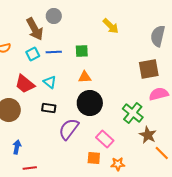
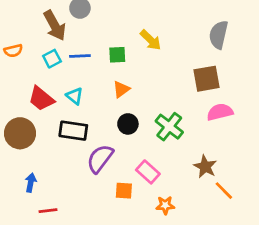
yellow arrow: (111, 26) -> (151, 40), moved
orange triangle: (85, 77) -> (121, 89), turned -32
black circle: (90, 103) -> (128, 124), size x0.6
black rectangle: (49, 108) -> (73, 131), size x1.5
green cross: (133, 113) -> (169, 127), moved
orange square: (94, 158) -> (124, 191), moved

